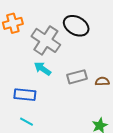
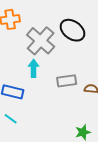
cyan arrow: (42, 69) -> (34, 68), turned 48

